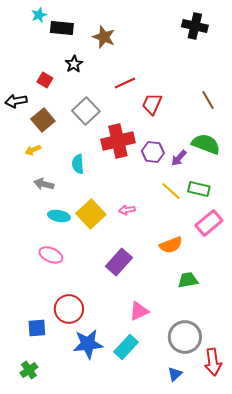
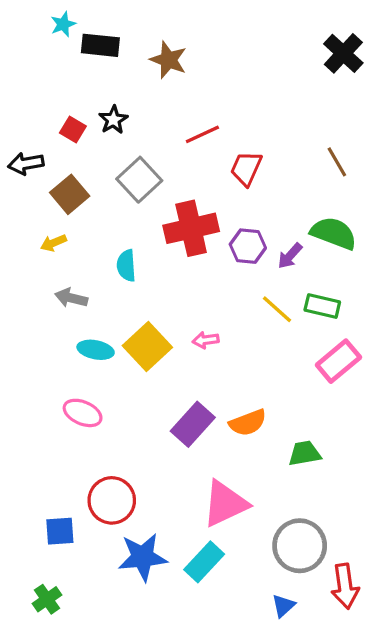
black cross: (195, 26) -> (343, 53), moved, turned 30
black star: (74, 64) -> (113, 120), moved
orange semicircle: (171, 245) -> (248, 423), moved
pink triangle: (139, 311) -> (225, 504), size x1.5

